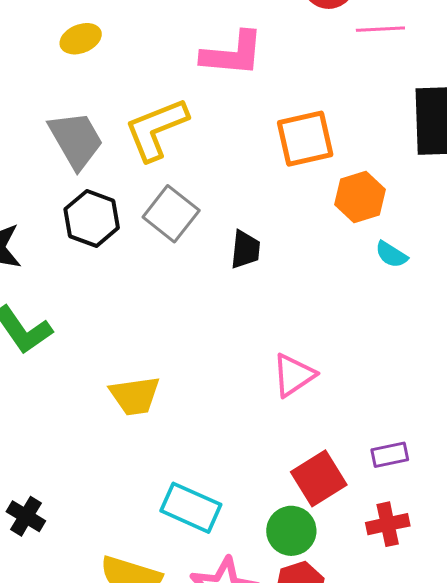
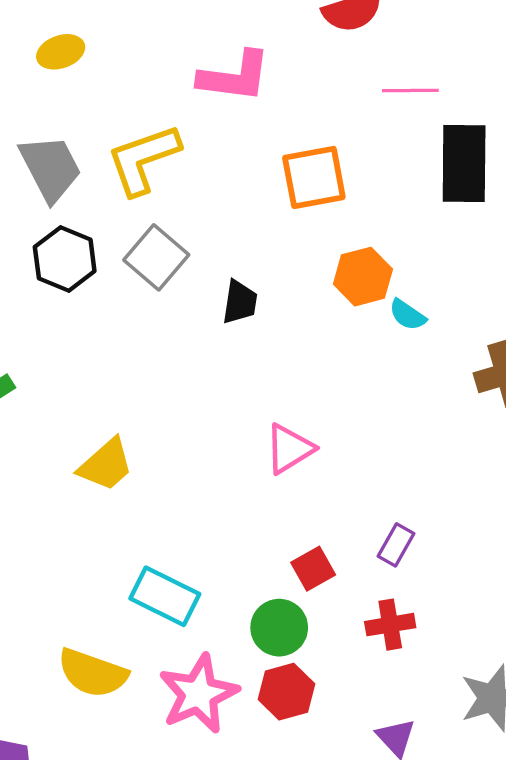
pink line: (380, 29) -> (410, 90), moved
orange hexagon: (360, 197) -> (363, 277), moved
yellow trapezoid: (135, 396) -> (106, 465), turned -36
purple rectangle: (390, 455) -> (396, 545), turned -51
red square: (319, 478) -> (313, 569), size x0.7

